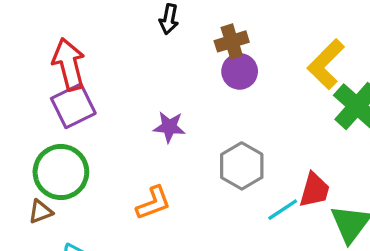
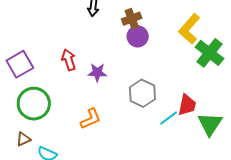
red arrow: (69, 64) -> (69, 60), moved, size x0.7
purple square: (73, 106) -> (20, 64), moved
brown triangle: (41, 212) -> (23, 139), moved

